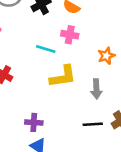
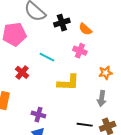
cyan line: (46, 49) -> (47, 57), moved
gray arrow: (96, 89) -> (102, 98), moved

